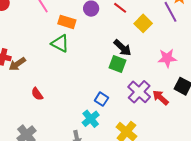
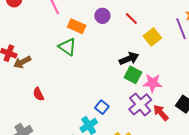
black arrow: (122, 48) -> (129, 59), turned -72
pink star: (167, 58) -> (153, 83), moved
green square: (117, 64) -> (133, 75), moved

